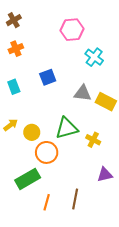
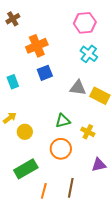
pink hexagon: (72, 30) -> (85, 23), moved
orange cross: (16, 49) -> (37, 46), moved, size x1.5
green triangle: (67, 128) -> (63, 121), size x0.7
yellow circle: (32, 132) -> (25, 132), moved
orange circle: (47, 152) -> (61, 149), moved

